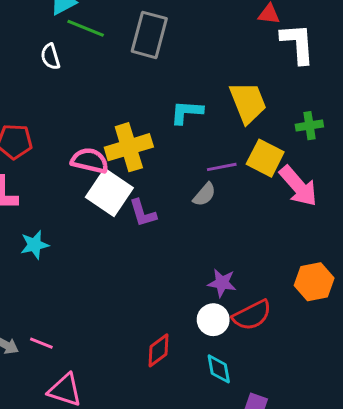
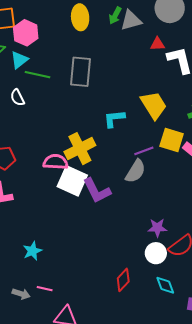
gray semicircle: (204, 195) -> (136, 171), size x1.4
purple L-shape: (143, 213) -> (97, 191), size x1.4
cyan star: (35, 245) -> (32, 251), moved

